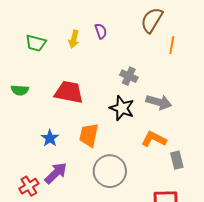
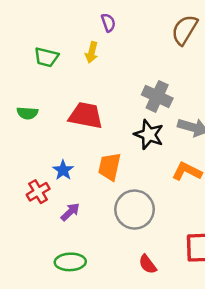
purple semicircle: (101, 31) -> (108, 23), moved
gray cross: (129, 76) -> (157, 96), size x1.4
purple arrow: (56, 173) -> (70, 212), size x0.7
red cross: (29, 186) -> (38, 192), moved

